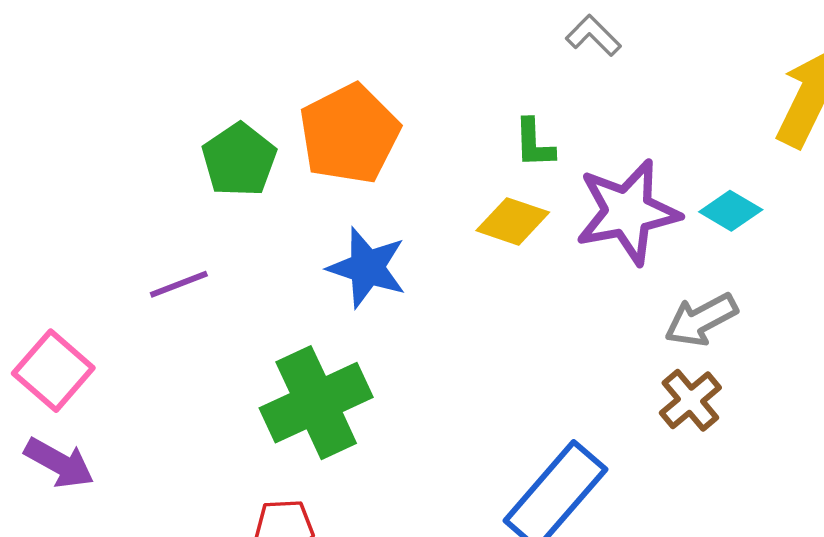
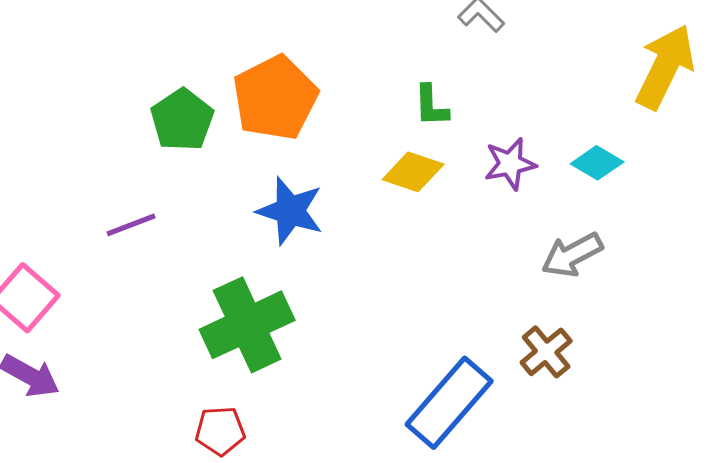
purple star: (628, 212) -> (510, 164), size x0.6
brown cross: (690, 400) -> (546, 352), moved

